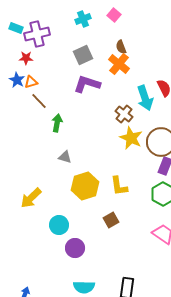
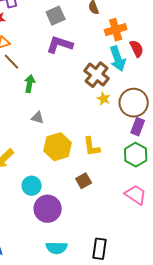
orange cross: (119, 64) -> (116, 30), moved, turned 35
brown cross: (124, 114) -> (97, 75), size x1.4
yellow star: (131, 138) -> (104, 99), size x0.6
purple circle: (75, 248) -> (48, 209), size x1.4

